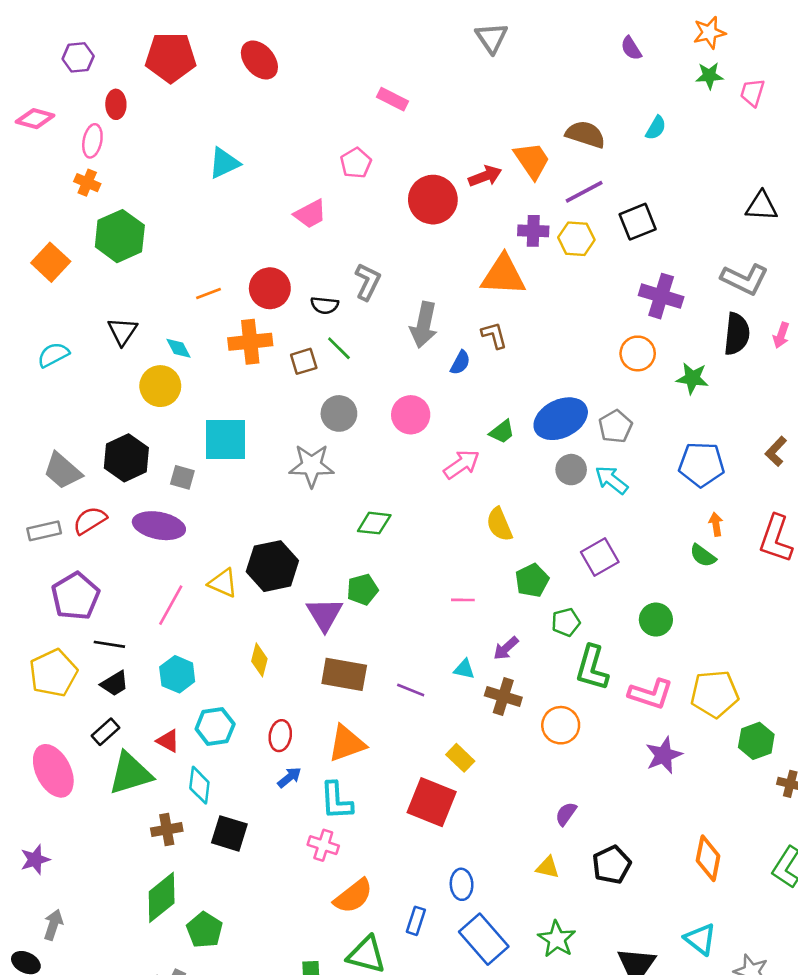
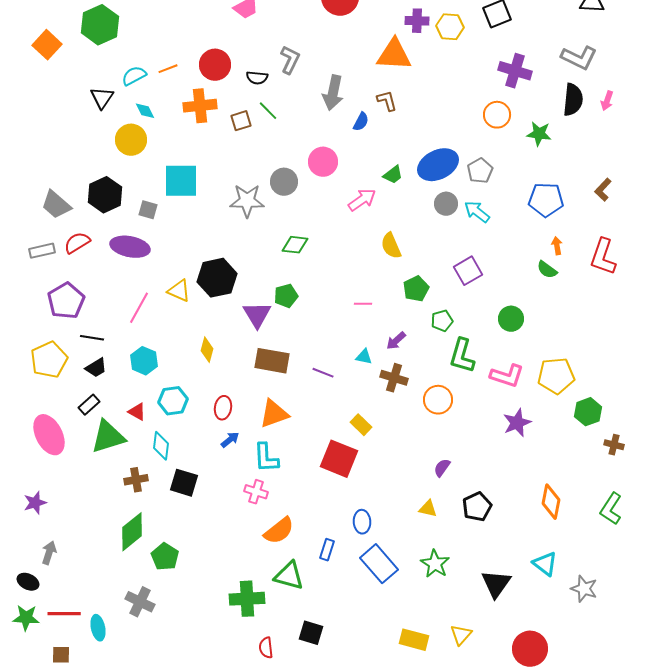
cyan semicircle: (53, 355) -> (134, 76), moved
gray circle: (339, 413) -> (284, 182), moved

